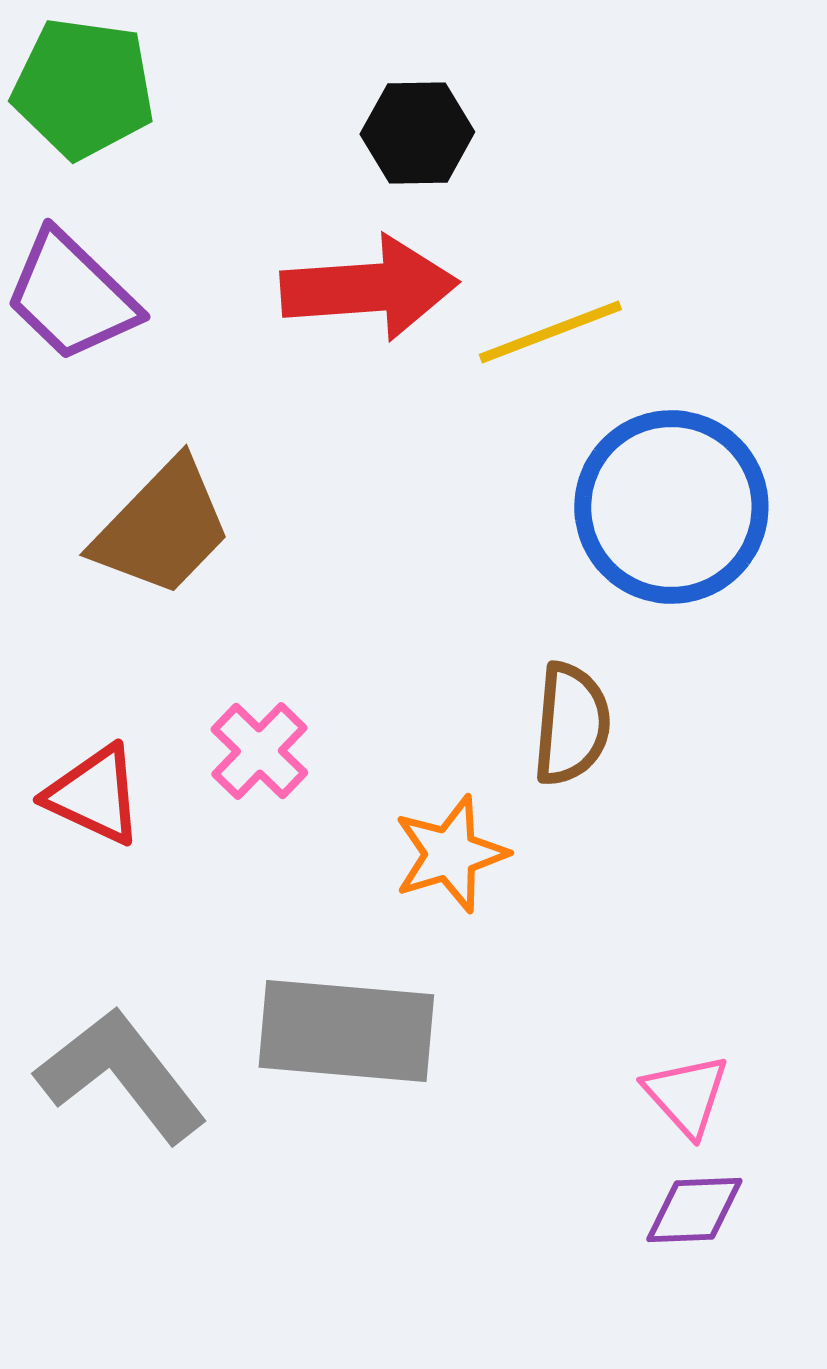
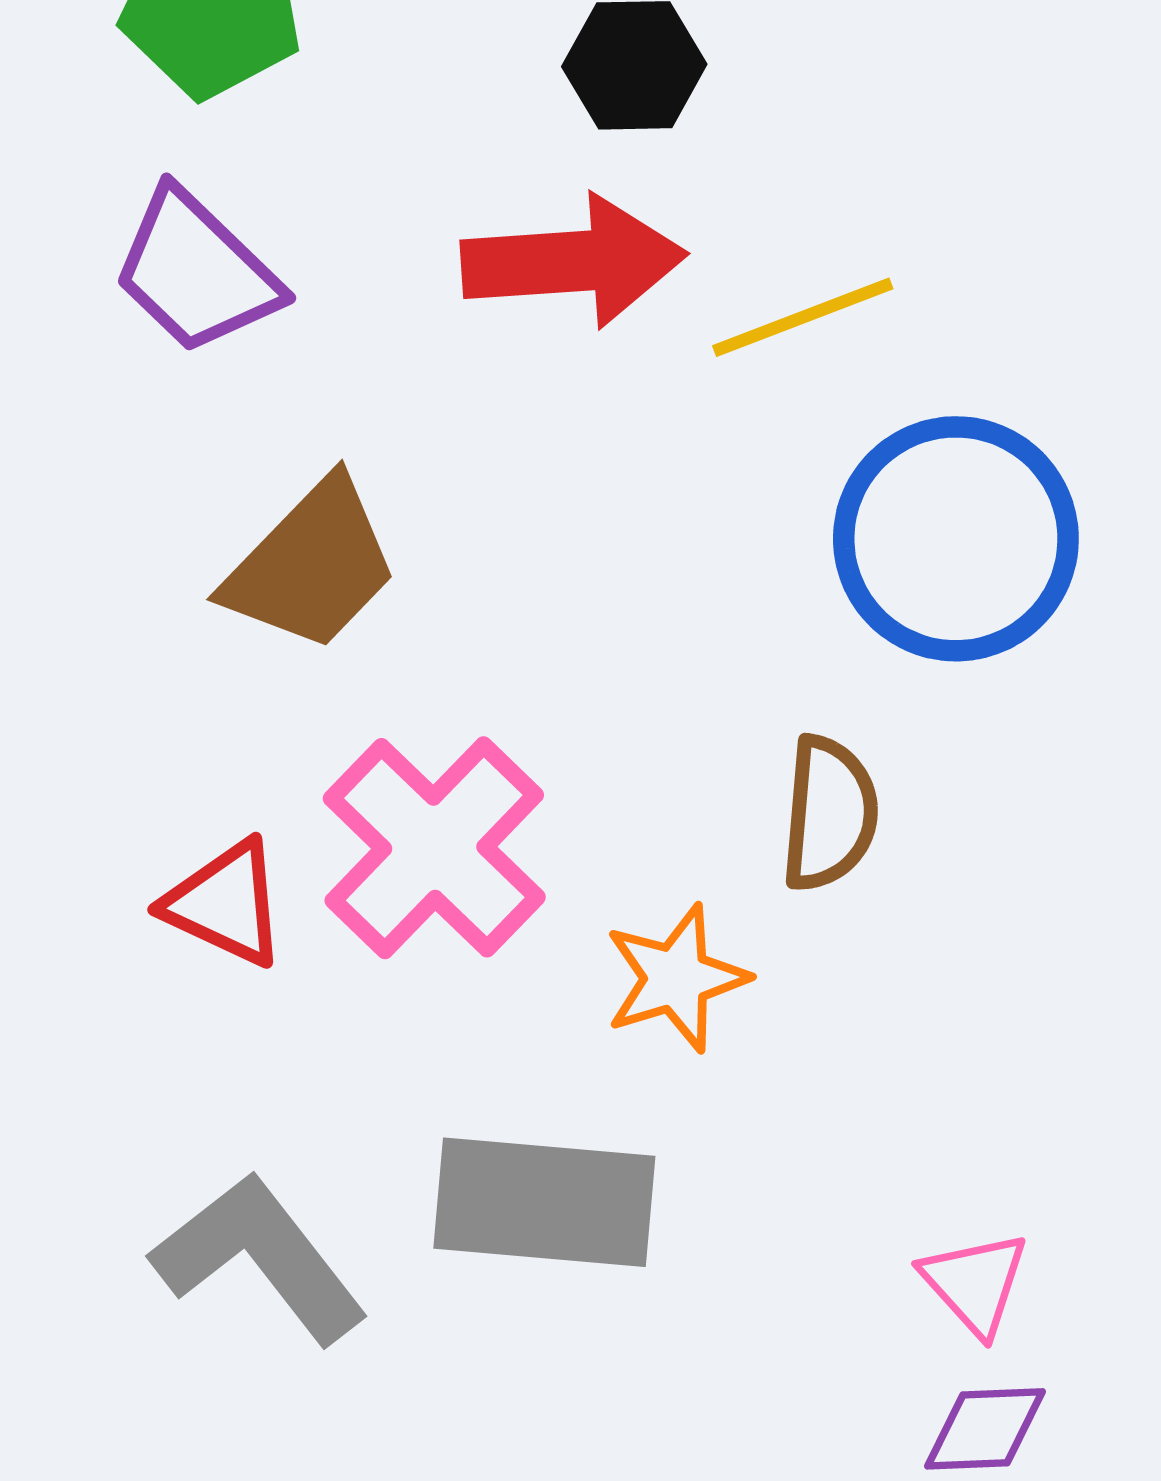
pink cross: (259, 751) -> (434, 848), size x1.8

